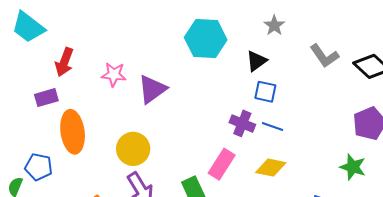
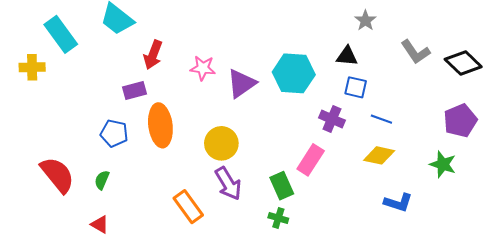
cyan hexagon: (206, 39) -> (294, 73), moved
black triangle: (256, 61) -> (347, 56), turned 40
blue line: (272, 127) -> (381, 119), moved
blue pentagon: (39, 167) -> (114, 133), moved
yellow diamond: (271, 168) -> (379, 155), moved

